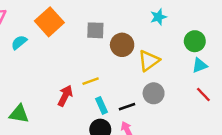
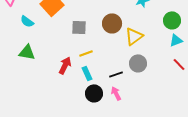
gray square: (95, 30) -> (79, 27), moved
cyan semicircle: (19, 42) -> (27, 21), turned -104
cyan rectangle: (101, 105) -> (87, 73), moved
green triangle: (19, 114) -> (27, 52), moved

